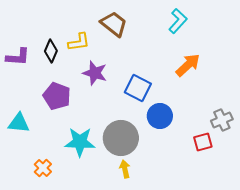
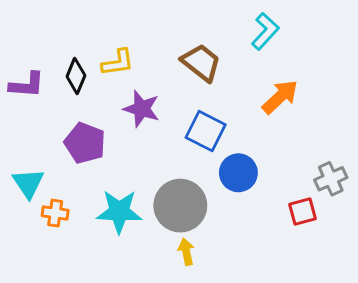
brown trapezoid: (114, 24) -> (201, 63), moved
cyan triangle: (19, 123) -> (28, 183), turned 50
orange cross: (43, 168) -> (55, 213), moved, turned -36

